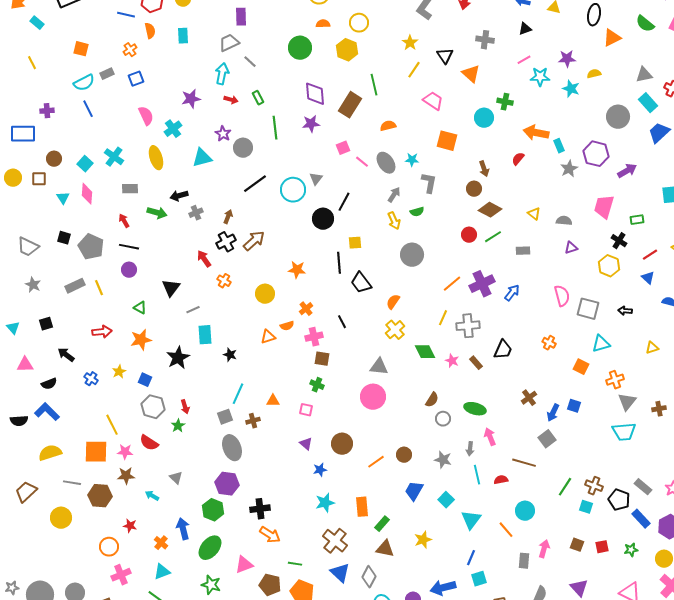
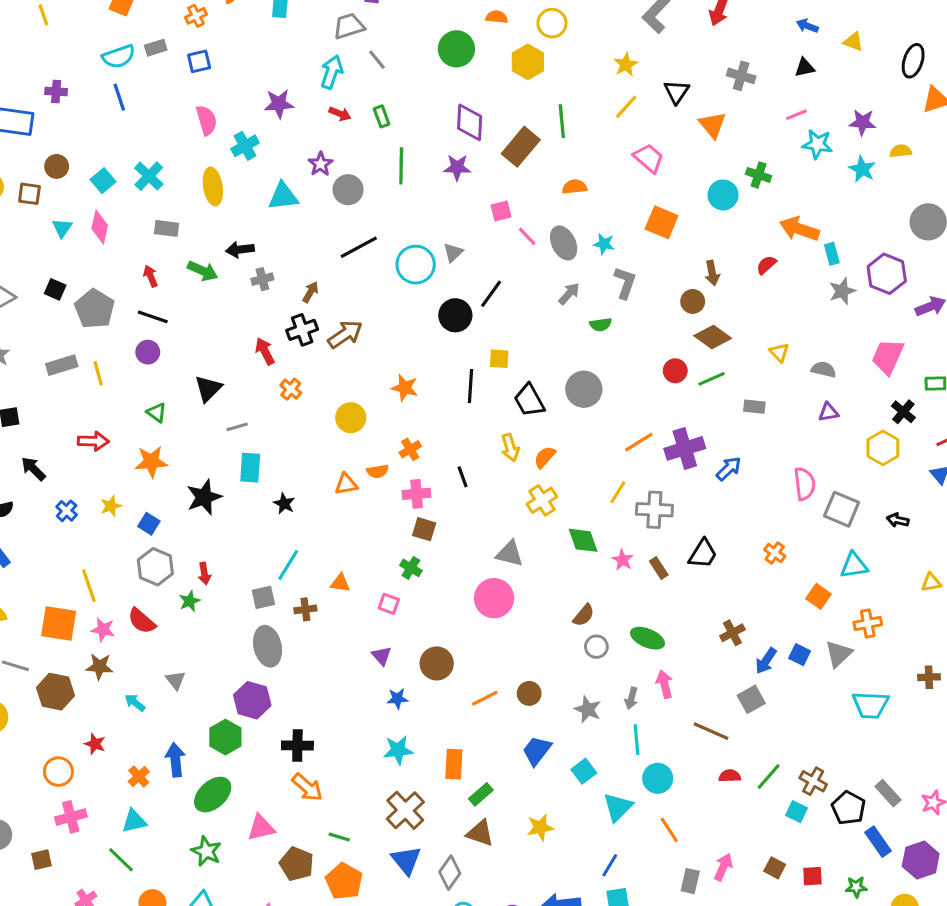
yellow arrow: (394, 221) -> (510, 448), moved
black trapezoid: (361, 283) -> (529, 400), moved
gray triangle: (627, 402) -> (839, 654), moved
red semicircle: (501, 480) -> (730, 776), moved
cyan circle: (525, 511) -> (658, 778), moved

